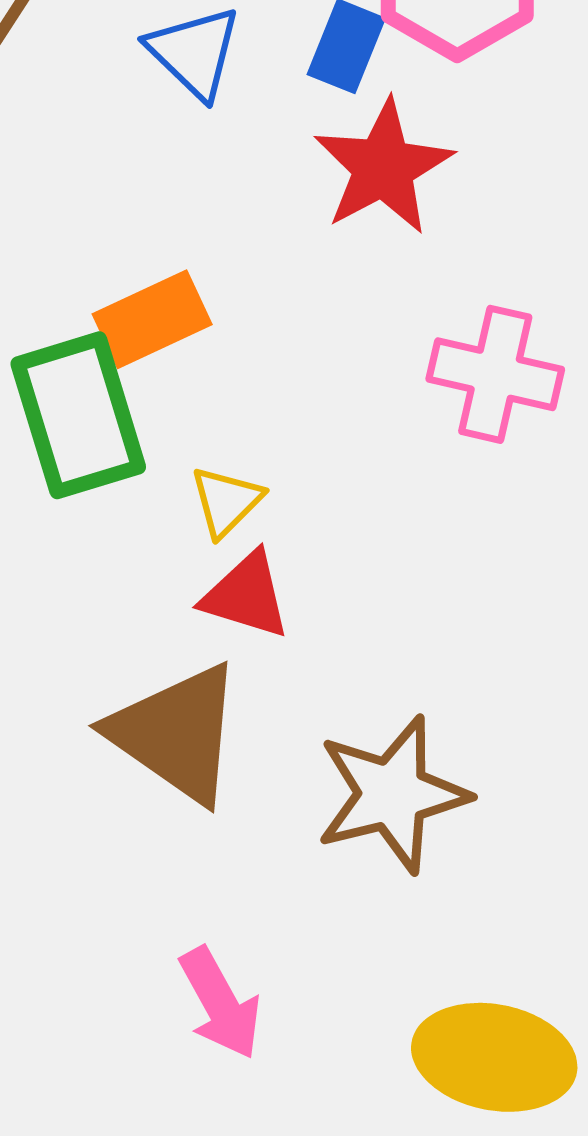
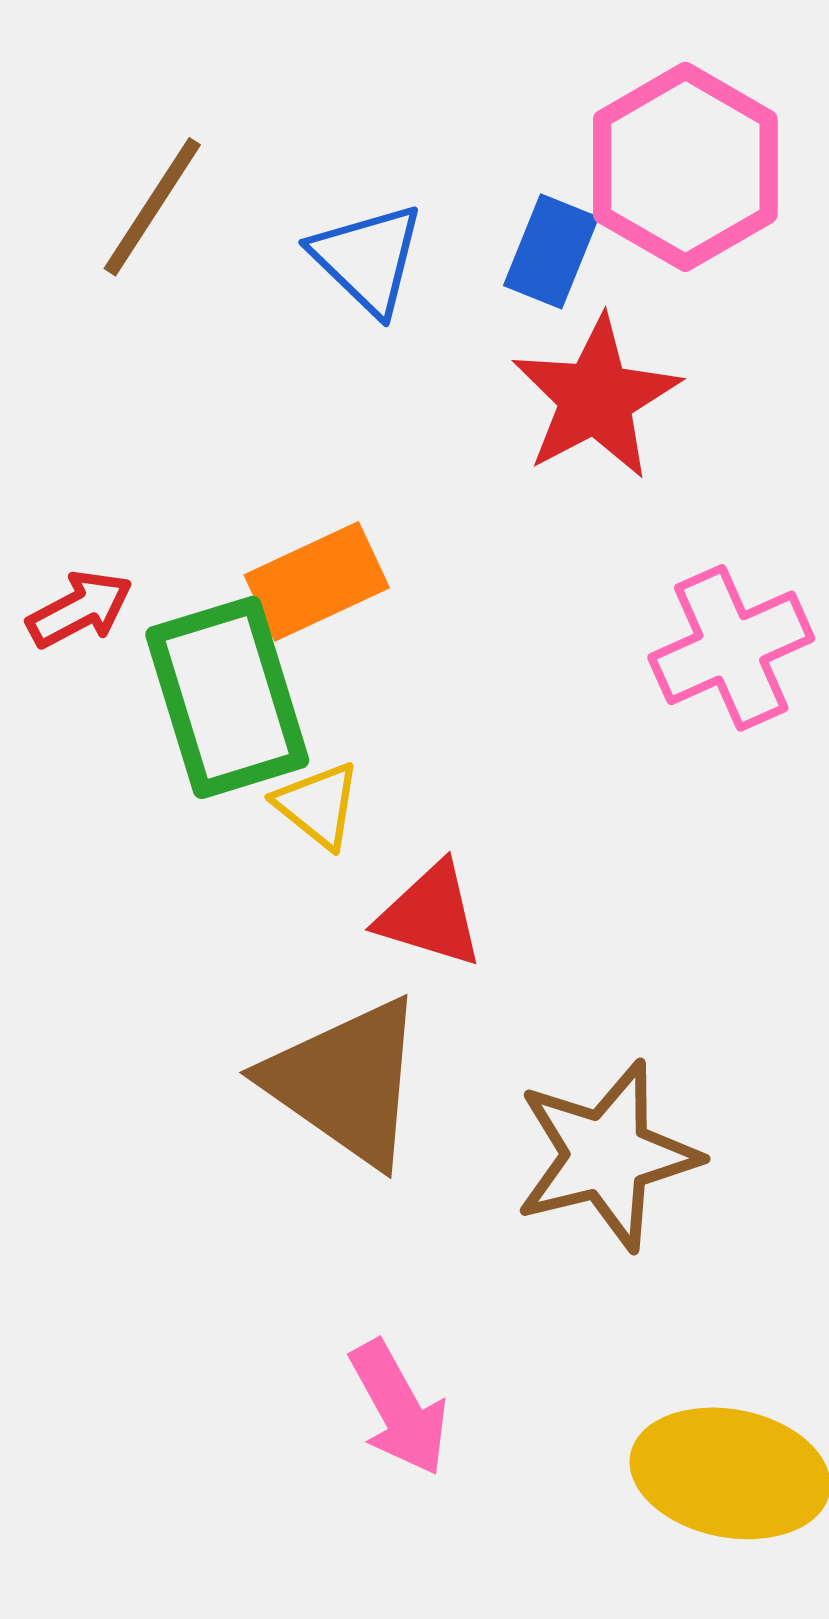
pink cross: (495, 374) -> (731, 648), turned -37
yellow triangle: (226, 501) -> (318, 805), moved, turned -36

